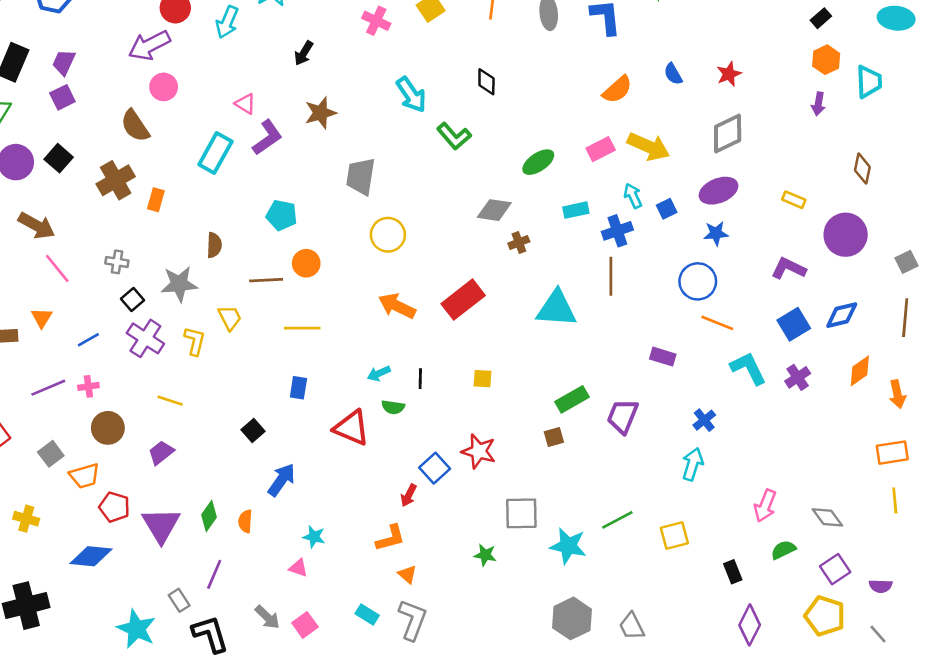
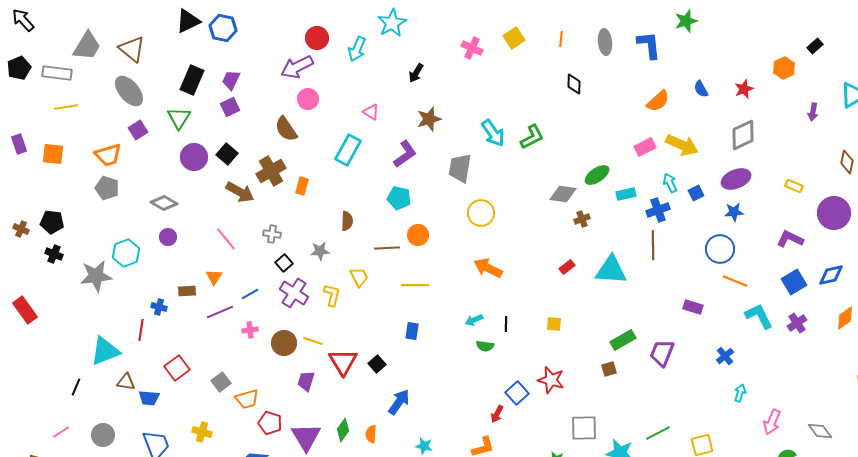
orange hexagon: (826, 60) -> (784, 68), moved
black diamond: (486, 82) -> (574, 84), moved
cyan arrow: (411, 95) -> (493, 133), moved
green L-shape: (454, 136) -> (532, 137), turned -76
purple L-shape: (267, 137) -> (405, 154), moved
green ellipse: (538, 162) -> (597, 175), moved
brown arrow: (37, 226) -> (240, 192), moved
gray star: (179, 284) -> (320, 251), size x0.7
red rectangle: (463, 300) -> (567, 267), moved, size x0.5
purple line: (48, 388) -> (220, 312), moved
brown circle: (108, 428) -> (284, 343), moved
red triangle: (352, 428) -> (343, 362), moved, turned 36
purple trapezoid: (161, 453) -> (306, 381), turned -35
cyan arrow: (693, 464) -> (740, 393), moved, size x0.7

